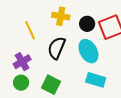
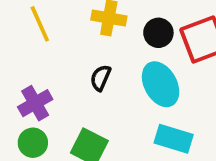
yellow line: (30, 30) -> (40, 24), moved
black semicircle: (57, 48) -> (101, 78), size x0.6

